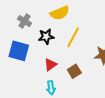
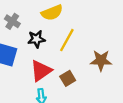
red triangle: (50, 65) -> (41, 71), size x1.5

